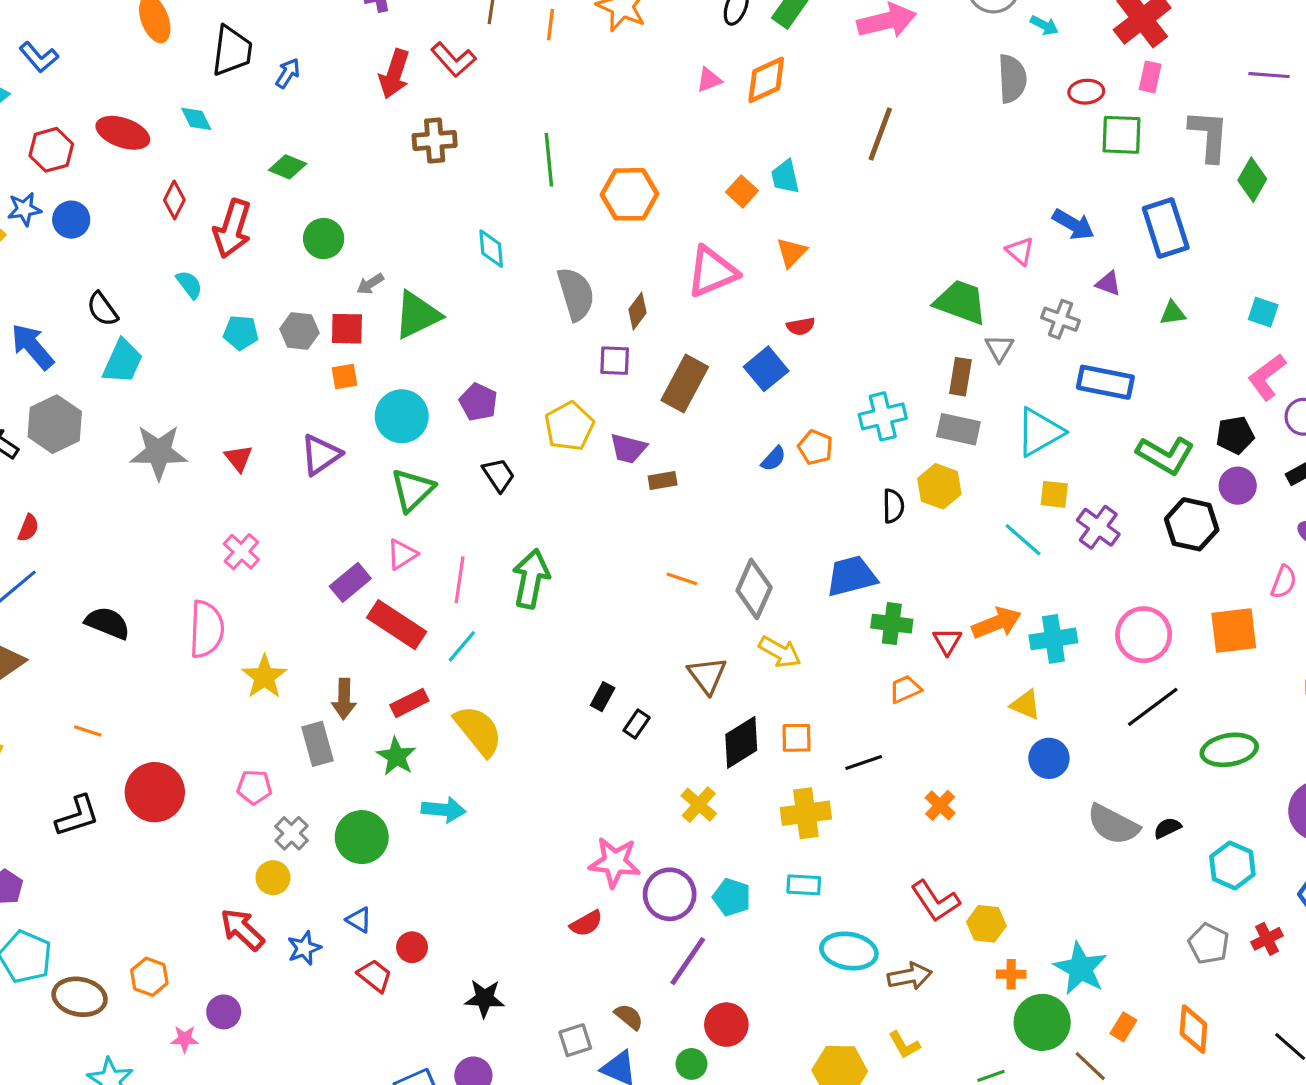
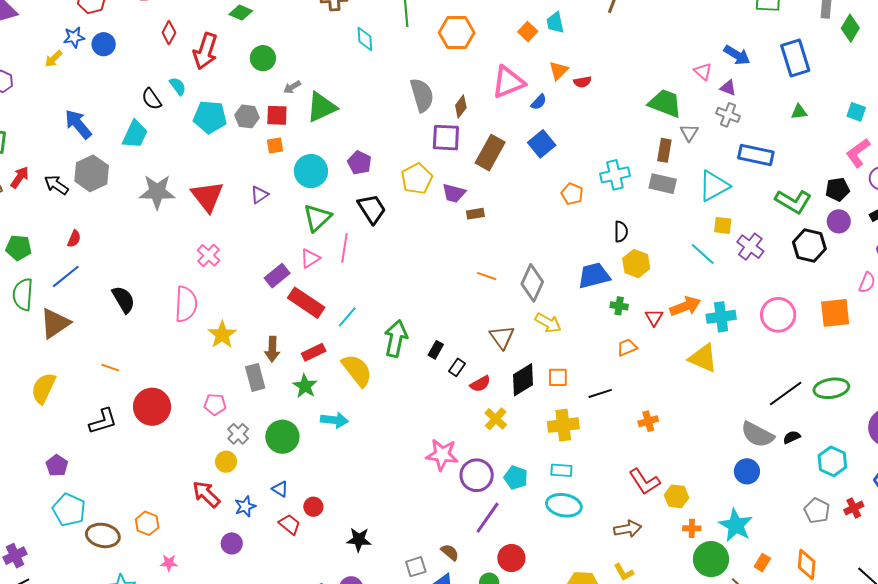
cyan diamond: (491, 249) -> (365, 39), moved
purple triangle: (1108, 284) -> (728, 88), moved
black semicircle: (102, 309) -> (152, 99), moved
red semicircle: (801, 326) -> (582, 82), moved
cyan pentagon: (241, 333) -> (210, 117), size x1.5
purple square: (615, 361) -> (446, 138), size x1.4
purple triangle: (321, 455) -> (259, 195), size x0.7
red triangle: (238, 458) -> (207, 196), size x1.8
blue semicircle: (774, 459) -> (539, 102), moved
black trapezoid: (499, 475) -> (372, 209), size x1.4
yellow hexagon: (939, 486) -> (636, 264), moved
green arrow: (531, 579) -> (396, 339), moved
pink line: (460, 580) -> (344, 248), moved
black semicircle: (108, 623) -> (123, 299), turned 36
green cross: (892, 624) -> (619, 306), size x0.7
yellow triangle: (1026, 705) -> (703, 358), size x1.5
black line: (1153, 707) -> (786, 393), moved
blue circle: (1049, 758) -> (747, 471), moved
orange cross: (940, 805) -> (648, 421), turned 30
red semicircle: (586, 923) -> (480, 384), moved
cyan ellipse: (849, 951) -> (564, 505), moved
purple circle: (224, 1012) -> (232, 543), moved

